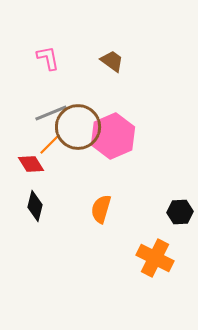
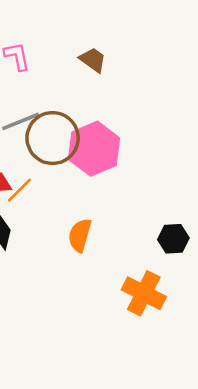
orange line: (50, 144) -> (19, 190), moved

